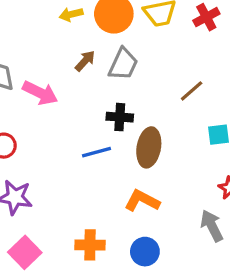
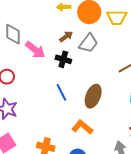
black cross: (120, 117) -> (63, 59), moved
blue line: (97, 152) -> (61, 92), turned 66

